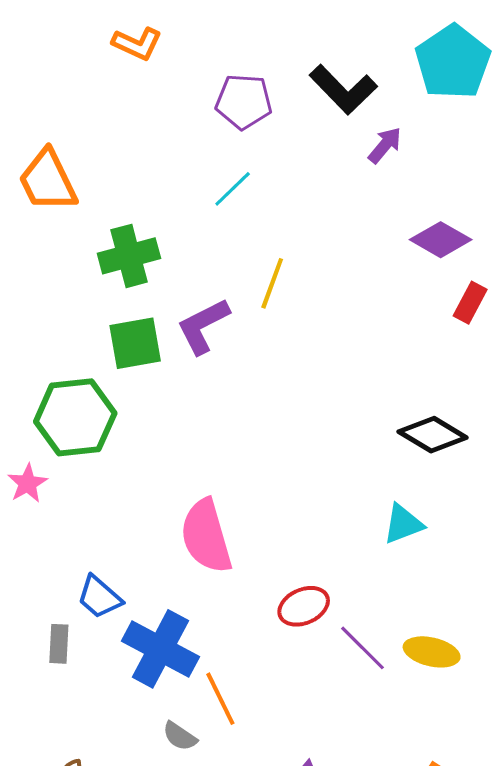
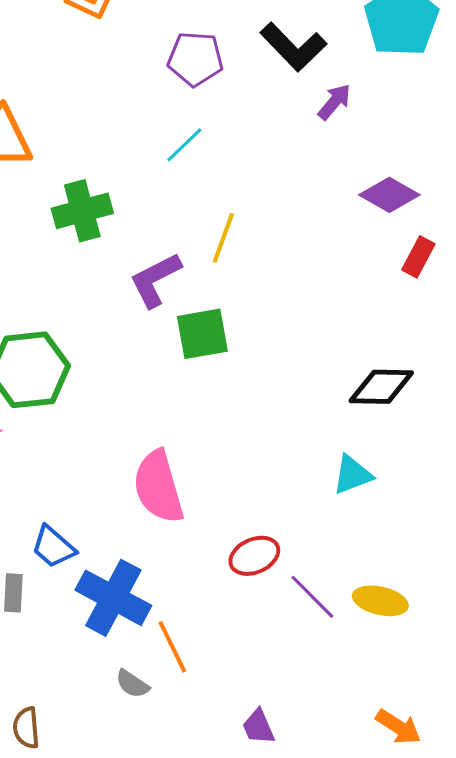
green square: (135, 343) -> (202, 334), moved
black diamond: (433, 435) -> (381, 387), turned -30

